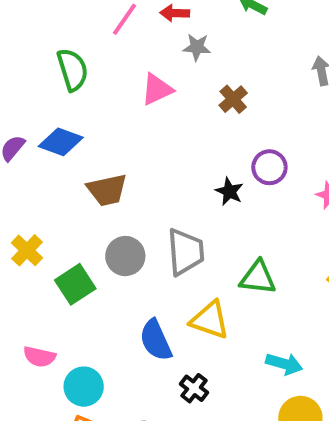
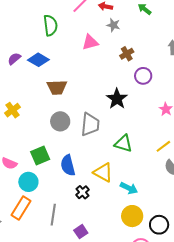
purple circle: (269, 167) -> (143, 76), moved
black star: (229, 191) -> (117, 99), size x1.5
green square: (75, 284) -> (40, 155), moved
yellow triangle: (210, 320) -> (103, 172), moved

